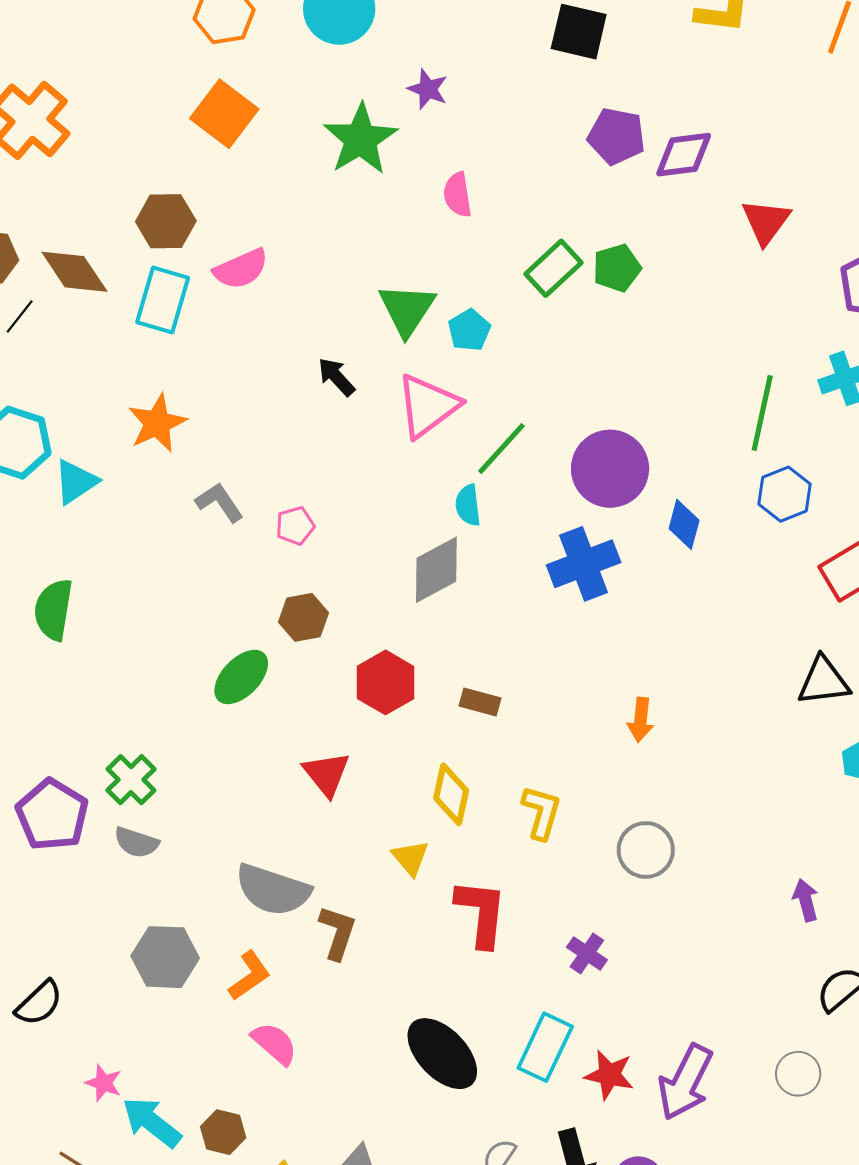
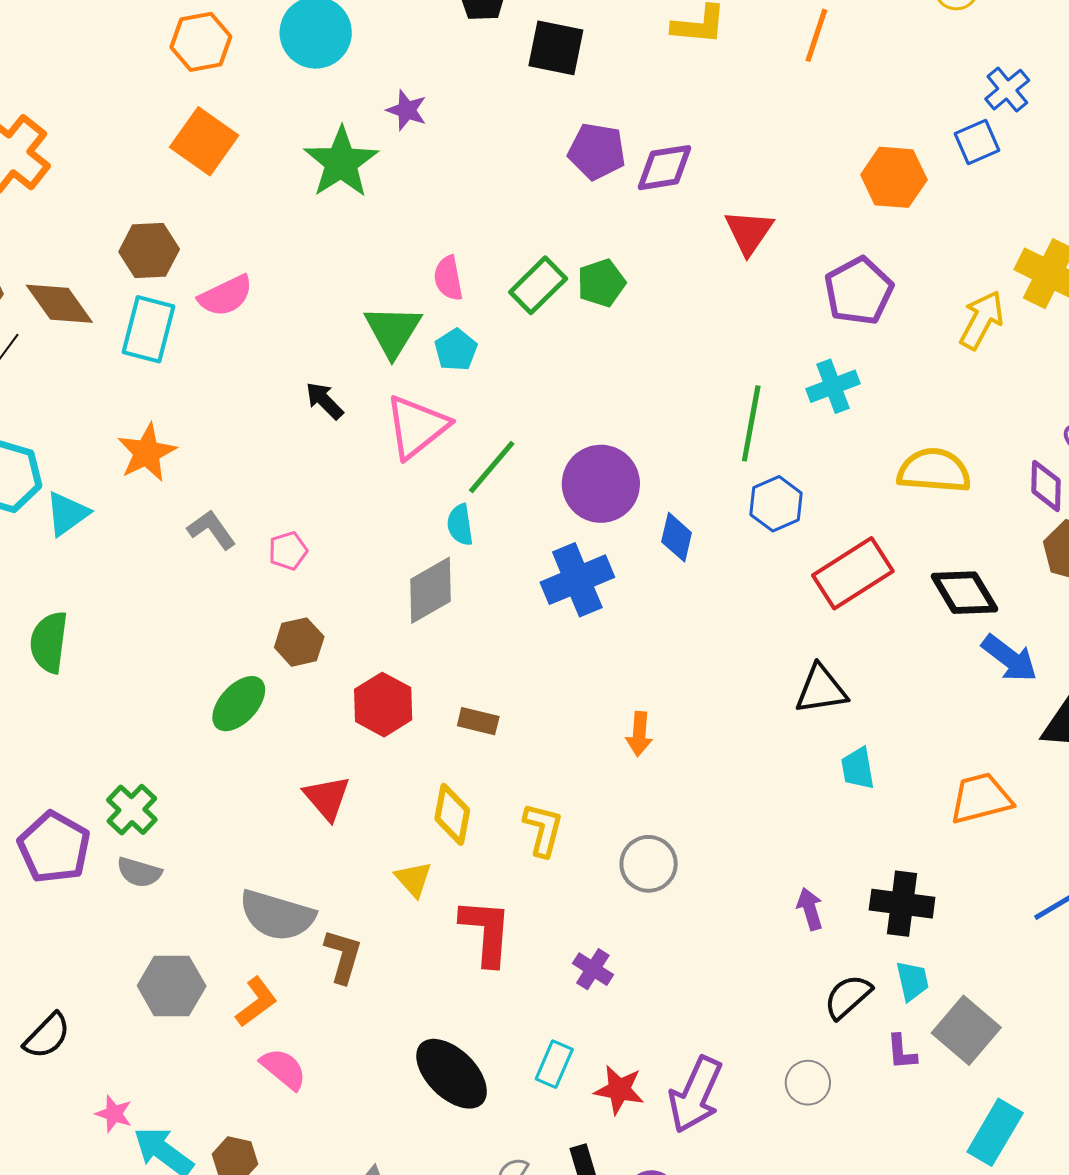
pink semicircle: (458, 195) -> (448, 278), moved
cyan rectangle: (545, 1047) -> (554, 1064), size x0.7

